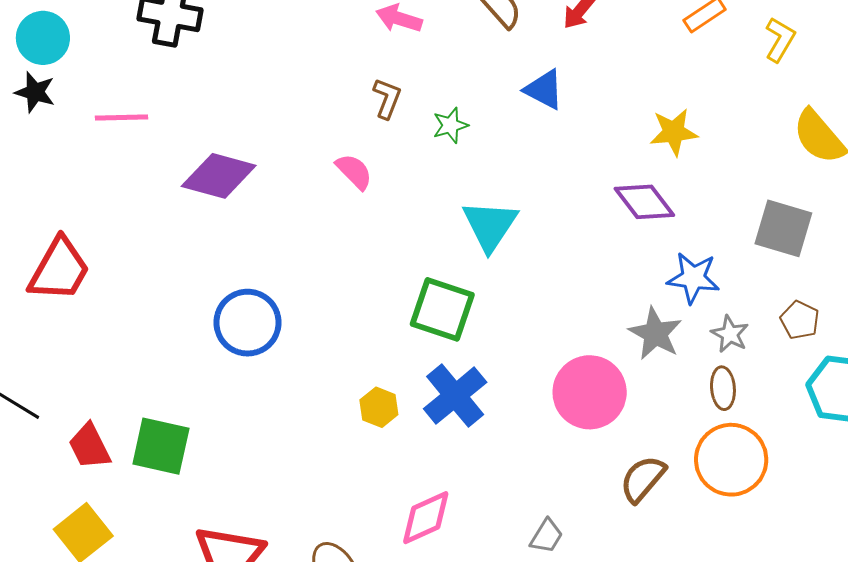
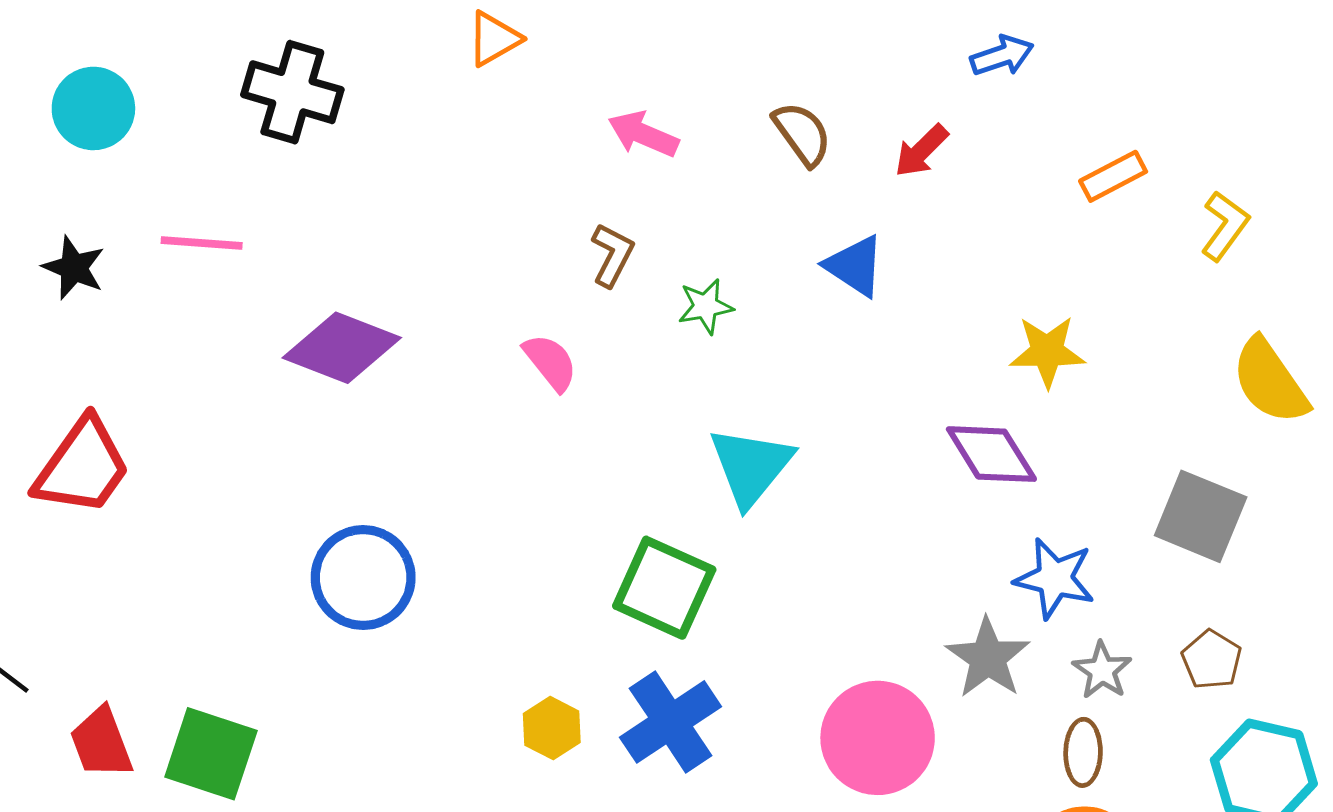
black star: (35, 92) -> (74, 268), moved

